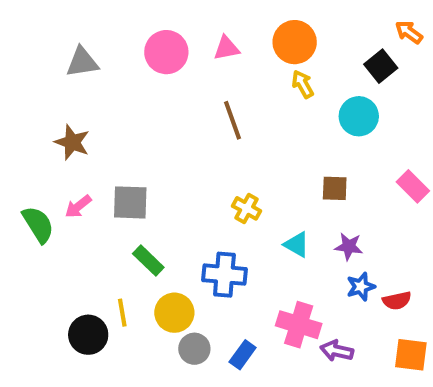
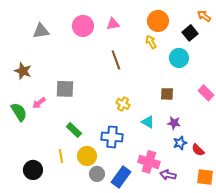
orange circle: (295, 42) -> (158, 21), moved
brown star: (72, 142) -> (23, 71), moved
gray square: (130, 202) -> (65, 89), moved
red semicircle: (397, 301) -> (198, 150), turned 56
black circle: (88, 335) -> (33, 170), moved
blue rectangle: (243, 355) -> (121, 177), size x1.5

